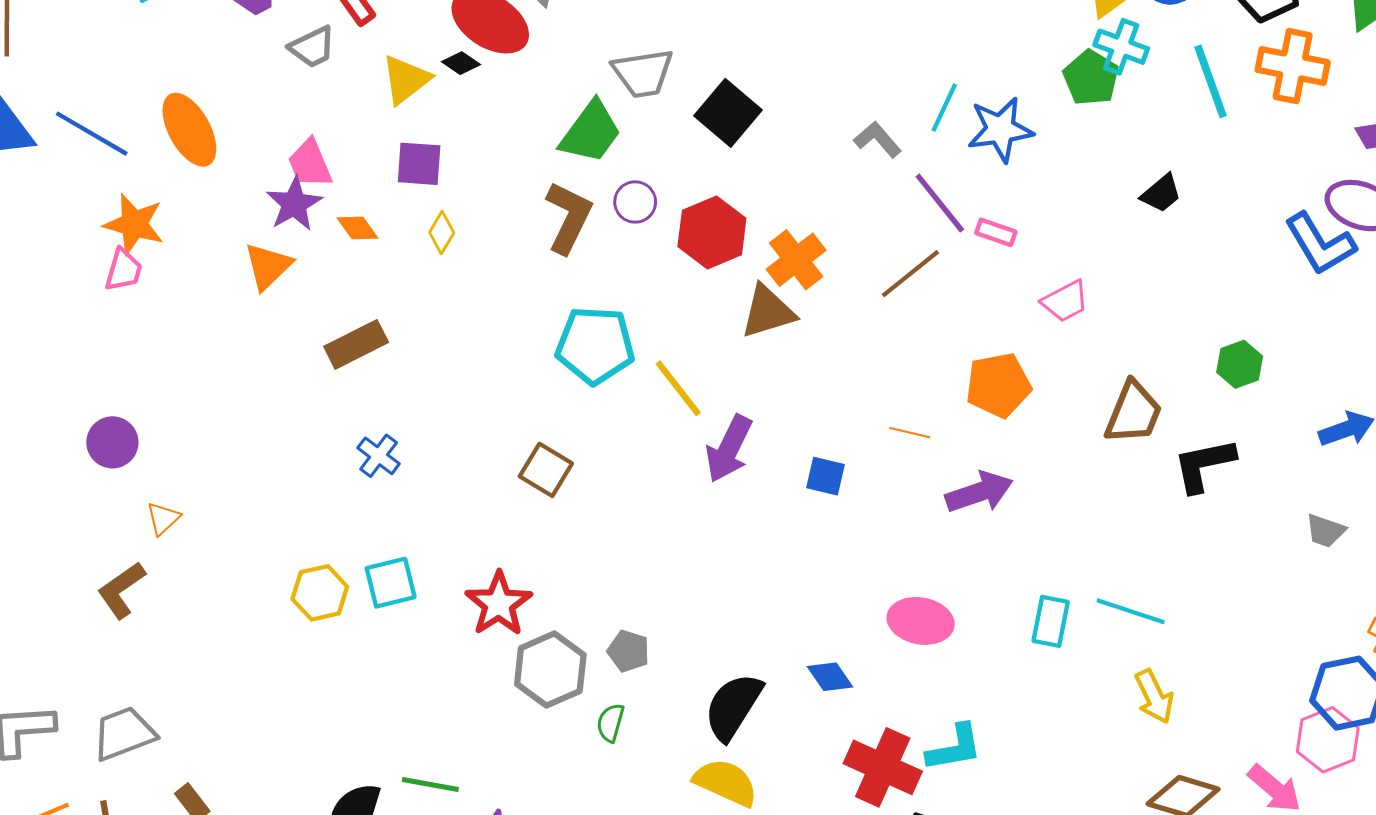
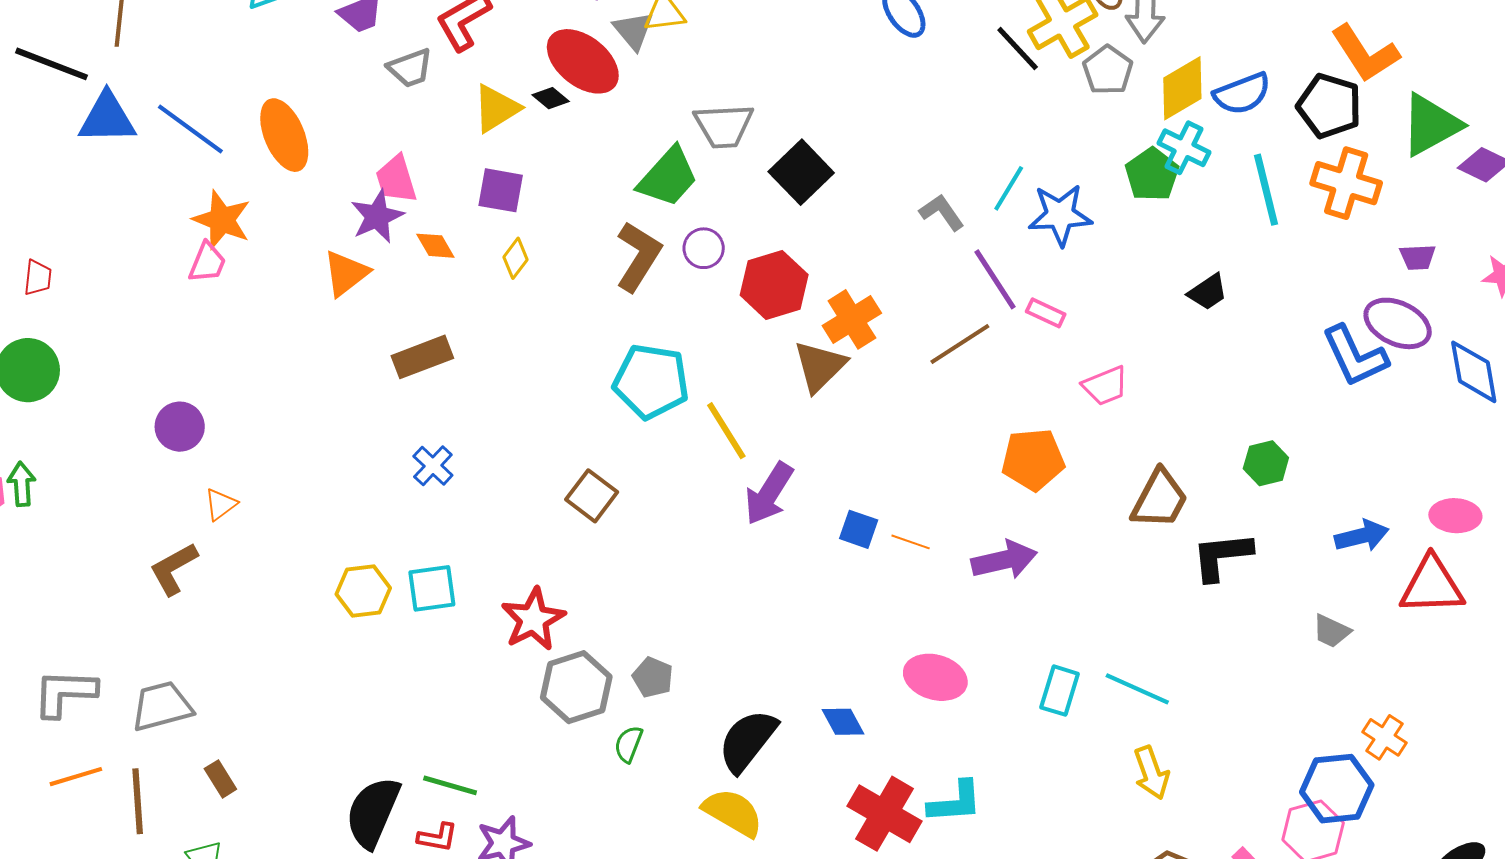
brown triangle: (768, 312) -> (820, 366), turned -34
orange line: (910, 433) -> (911, 542), moved

